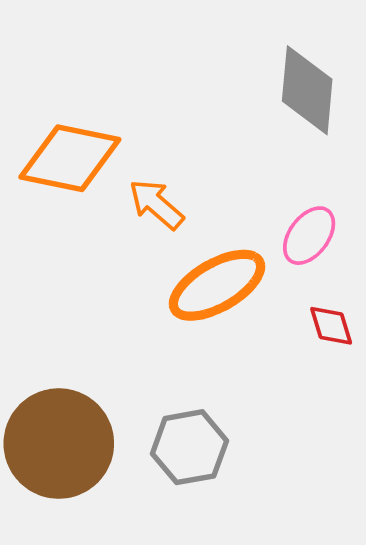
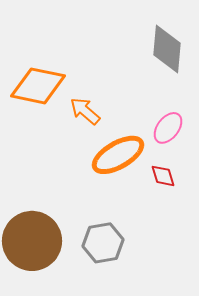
red diamond: (331, 326) -> (163, 176), moved

